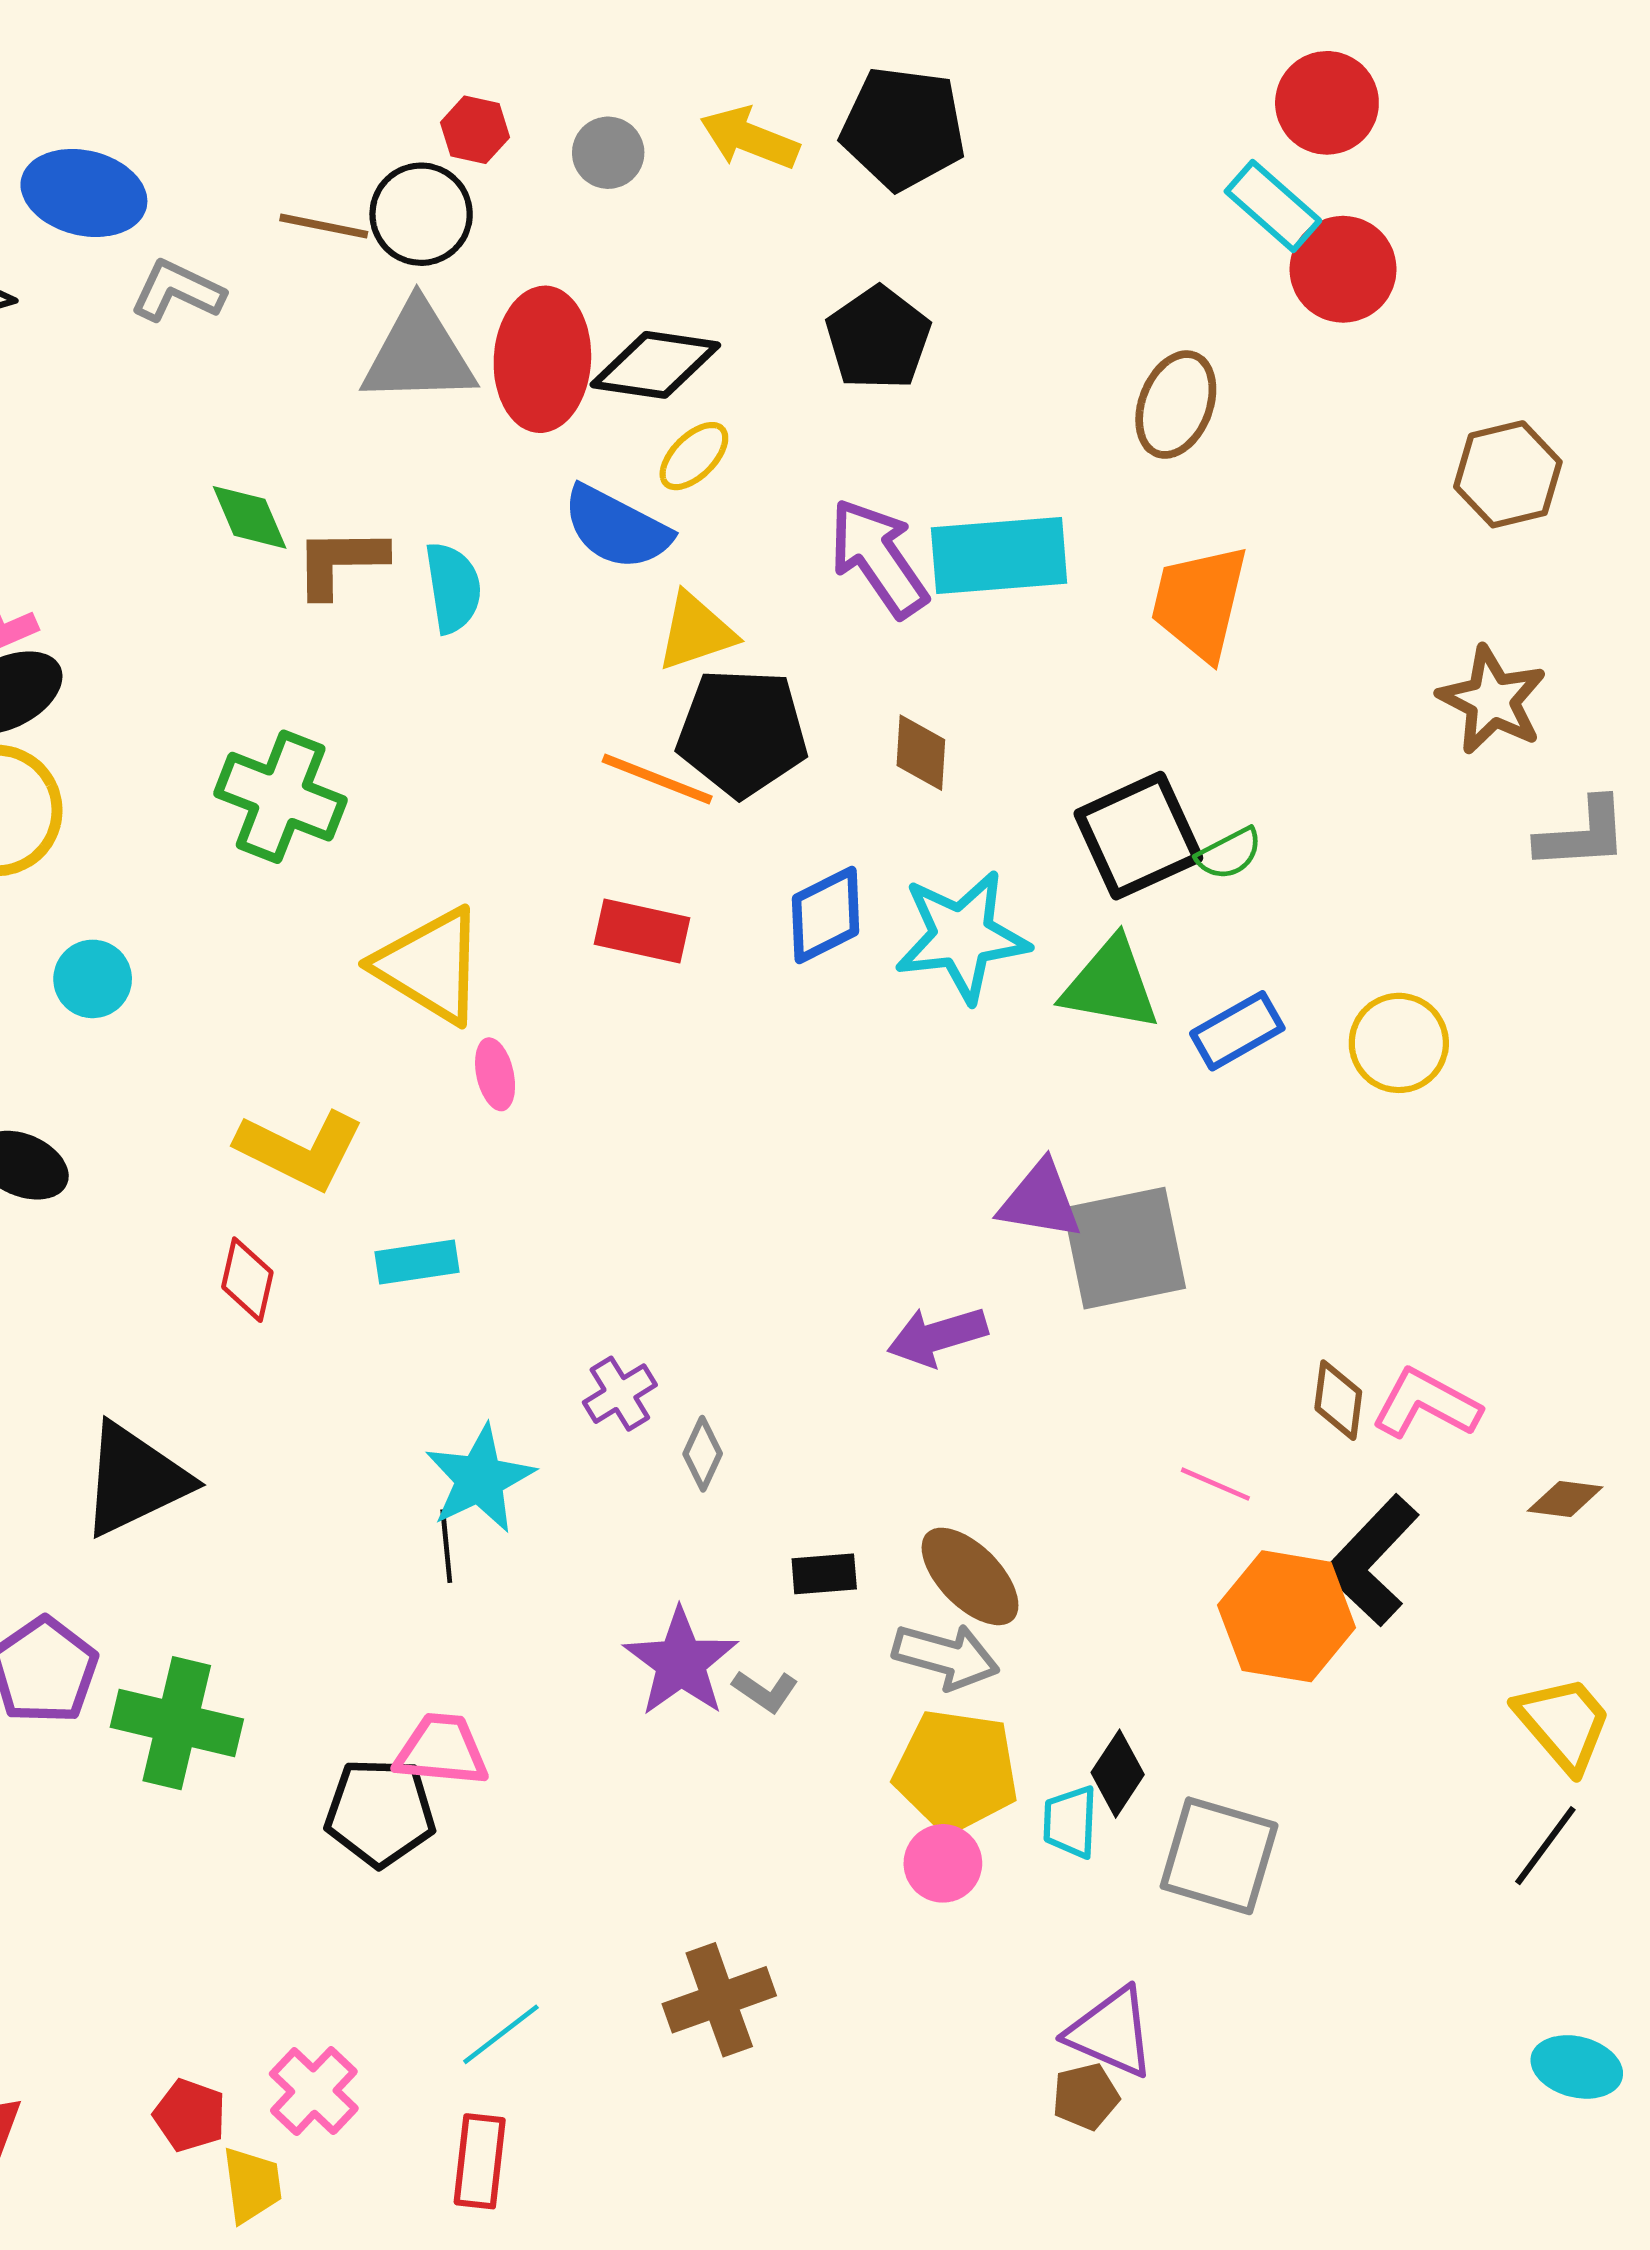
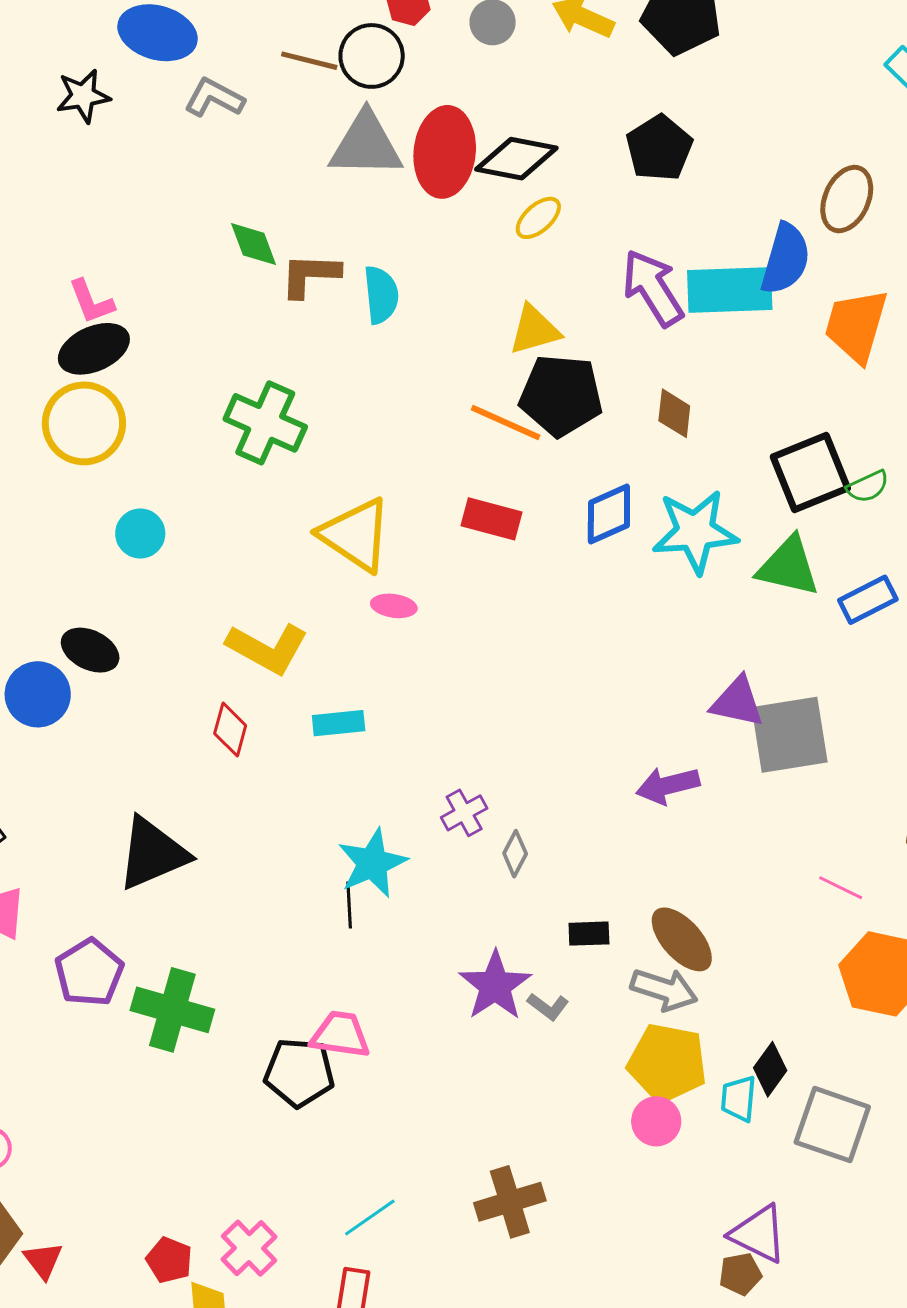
blue semicircle: (617, 528) -> (786, 259), moved, turned -104
pink ellipse: (495, 1074) -> (394, 606), turned -72

